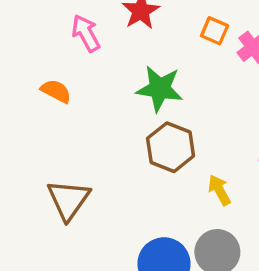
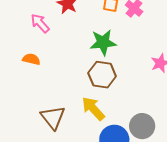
green star: (160, 89) -> (103, 42), moved
yellow arrow: (219, 190) -> (93, 109), moved, size x1.5

